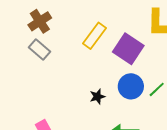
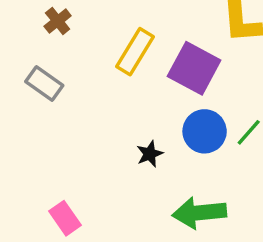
brown cross: (40, 21) -> (58, 21), moved, size x0.7

